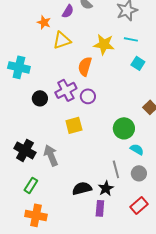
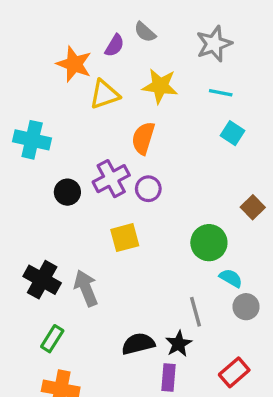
orange star: (44, 22) -> (74, 64), size x1.5
yellow star: (104, 44) -> (160, 86), moved
gray circle: (139, 173) -> (246, 307), moved

